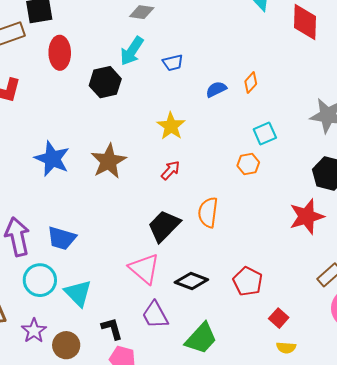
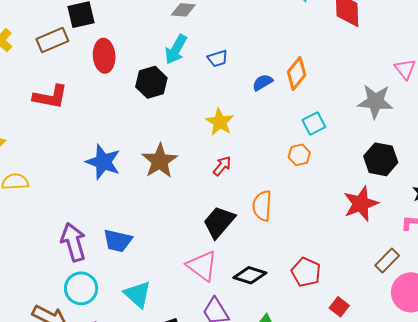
orange diamond: (251, 83) -> (297, 73), size x1.5
cyan circle: (40, 280) -> (81, 288), moved

